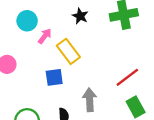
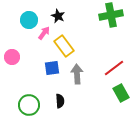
black star: (80, 16) -> (58, 16), moved
gray arrow: (90, 100) -> (77, 74), moved

